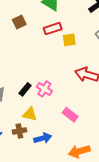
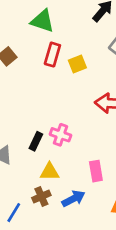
red rectangle: (53, 29) -> (52, 55), turned -42
pink rectangle: (70, 115) -> (96, 171), moved, turned 56

